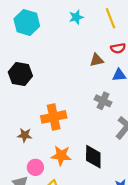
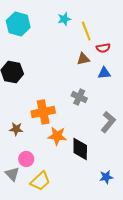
yellow line: (111, 18) -> (86, 31), moved
gray cross: (103, 101) -> (79, 97), moved
orange star: (61, 156) -> (57, 136), moved

